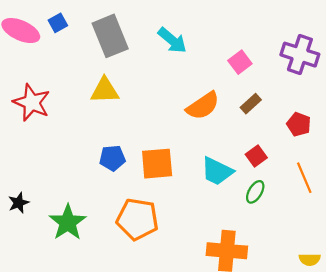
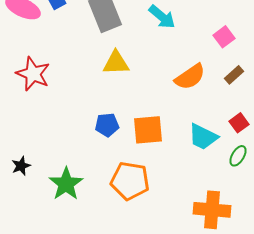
yellow triangle: (105, 90) -> (116, 63), moved

